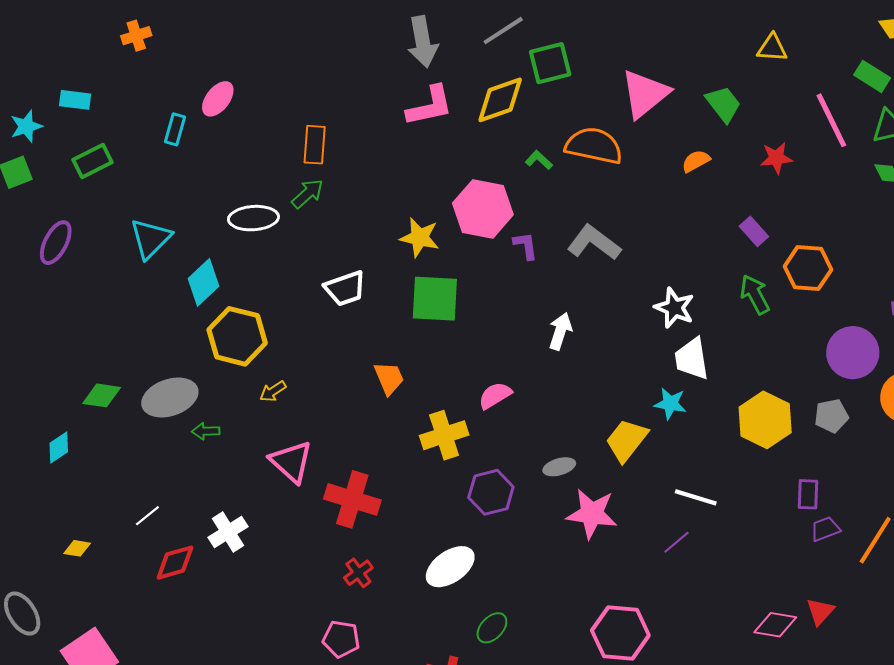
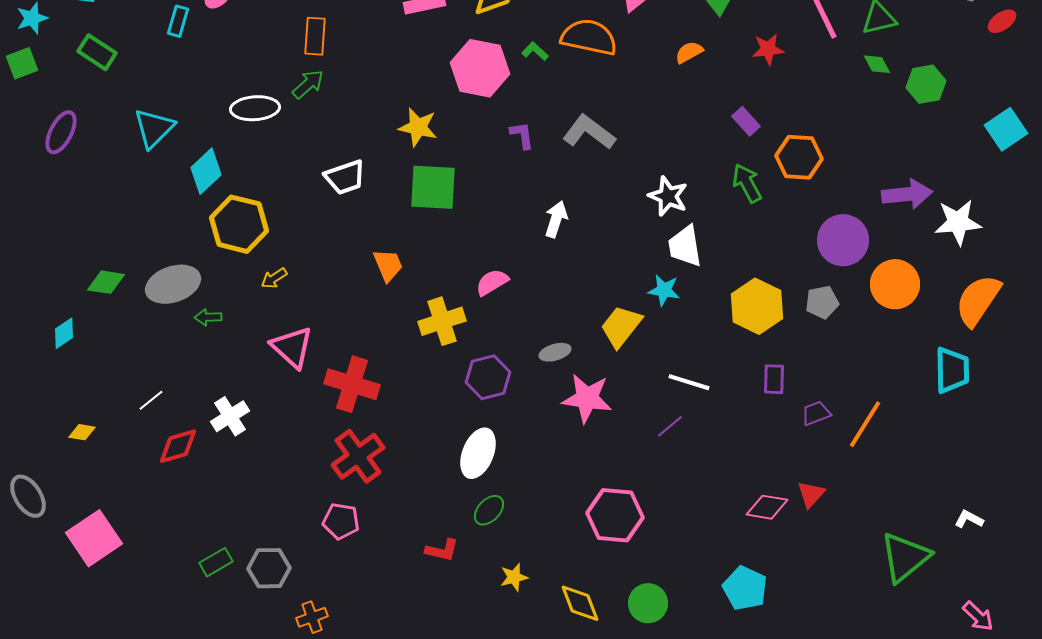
green rectangle: (92, 161) -> (97, 52), turned 60
pink hexagon: (483, 209) -> (480, 68), moved
purple rectangle: (808, 494) -> (774, 379), moved
white ellipse: (450, 567) -> (478, 453), moved, turned -33
red cross: (358, 573) -> (358, 456), size x1.8

